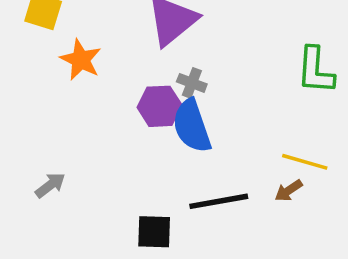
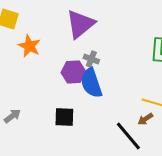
black line: (219, 201) -> (128, 136), moved, turned 60
black square: (154, 232) -> (64, 117), moved

